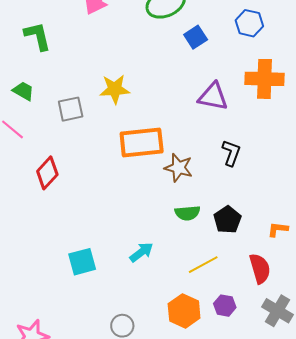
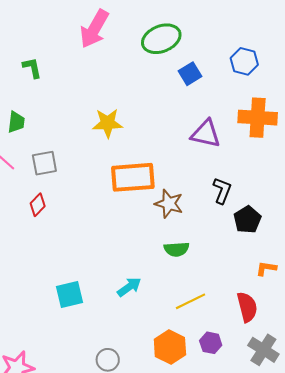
green L-shape: (38, 36) -> (32, 68), size x0.7
green trapezoid: (23, 91) -> (16, 122), turned 65
gray square: (71, 109) -> (44, 163), moved
red diamond: (47, 173) -> (38, 205), size x0.7
black pentagon: (227, 220) -> (247, 220), moved

